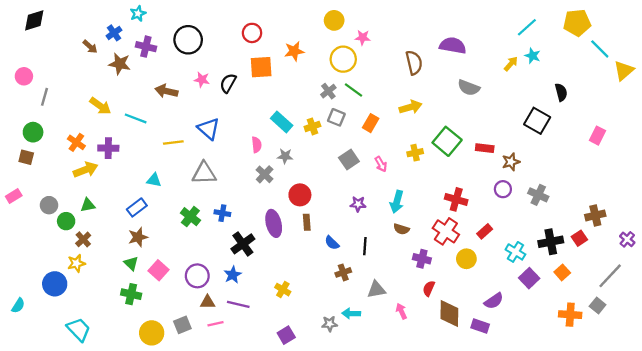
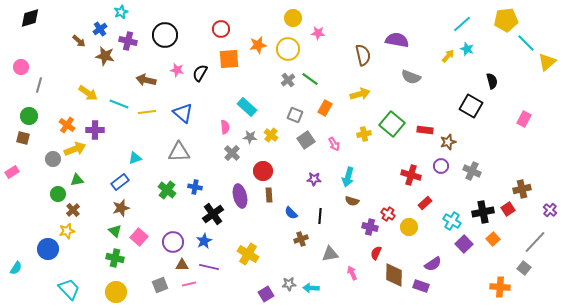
yellow circle: (343, 59) -> (288, 49), moved
gray square: (336, 117) -> (295, 115), moved
yellow cross: (312, 126) -> (271, 135), moved, turned -32
yellow line: (173, 142) -> (147, 112), moved
cyan triangle: (154, 180) -> (135, 158), turned -32
red cross: (456, 199) -> (411, 175), moved
gray circle: (49, 205) -> (53, 159), moved
red cross: (446, 231) -> (388, 214), moved, size x0.6
yellow cross: (283, 290) -> (248, 254), size x1.5
cyan arrow: (351, 314) -> (311, 288), moved
orange cross: (570, 315) -> (500, 287), moved
yellow circle: (152, 333) -> (116, 292), moved
purple square: (286, 335) -> (266, 294), moved

